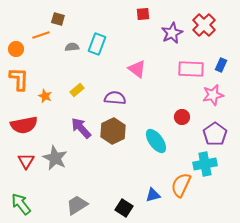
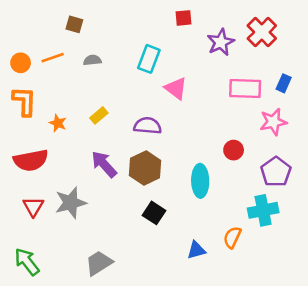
orange line: (41, 35) -> (53, 58), moved
cyan rectangle: (97, 44) -> (149, 59), moved
cyan ellipse: (156, 141) -> (200, 181), turned 35
gray star: (55, 158) -> (71, 203), turned 30
orange semicircle: (181, 185) -> (232, 237), size x0.7
black square: (124, 208) -> (154, 213), moved

